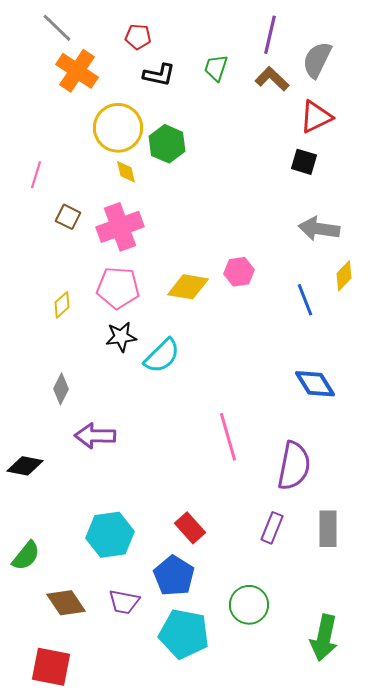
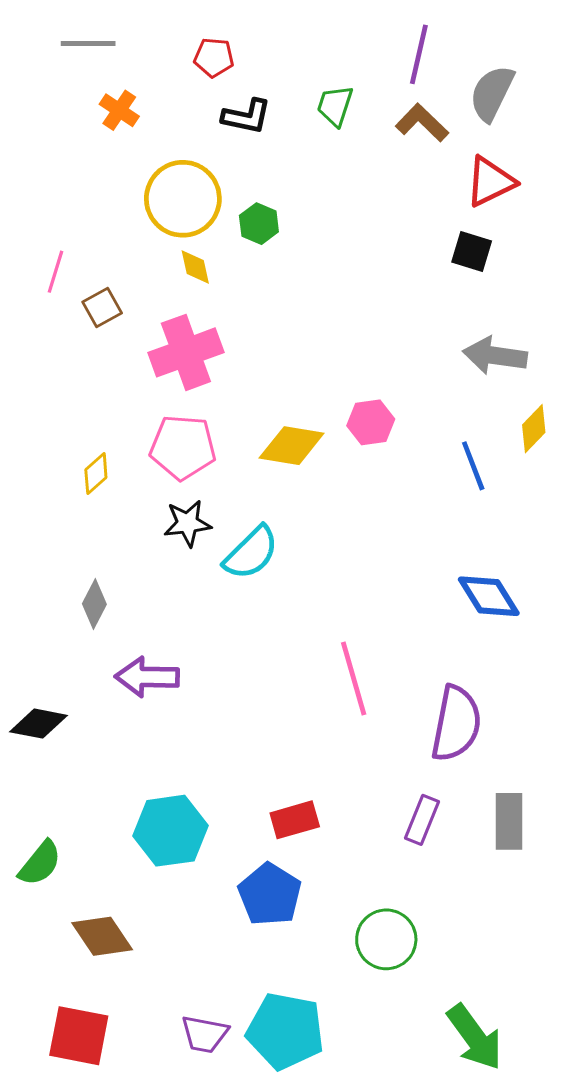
gray line: (57, 28) -> (88, 43), turned -44
orange cross: (77, 71) -> (119, 110), size x0.6
green hexagon: (167, 144) -> (259, 224), size x0.7
brown square: (68, 217) -> (102, 307), moved, turned 35
red rectangle: (190, 528) -> (295, 820), turned -64
purple trapezoid: (124, 602) -> (205, 1034), moved
cyan pentagon: (184, 634) -> (285, 1031), moved
green arrow: (324, 638) -> (475, 1037), moved, turned -48

